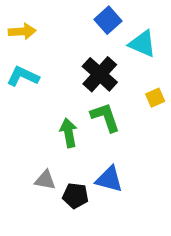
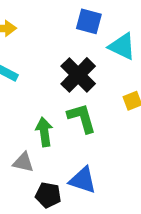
blue square: (108, 20) -> (89, 21), turned -36
gray triangle: (45, 180) -> (23, 162), moved

